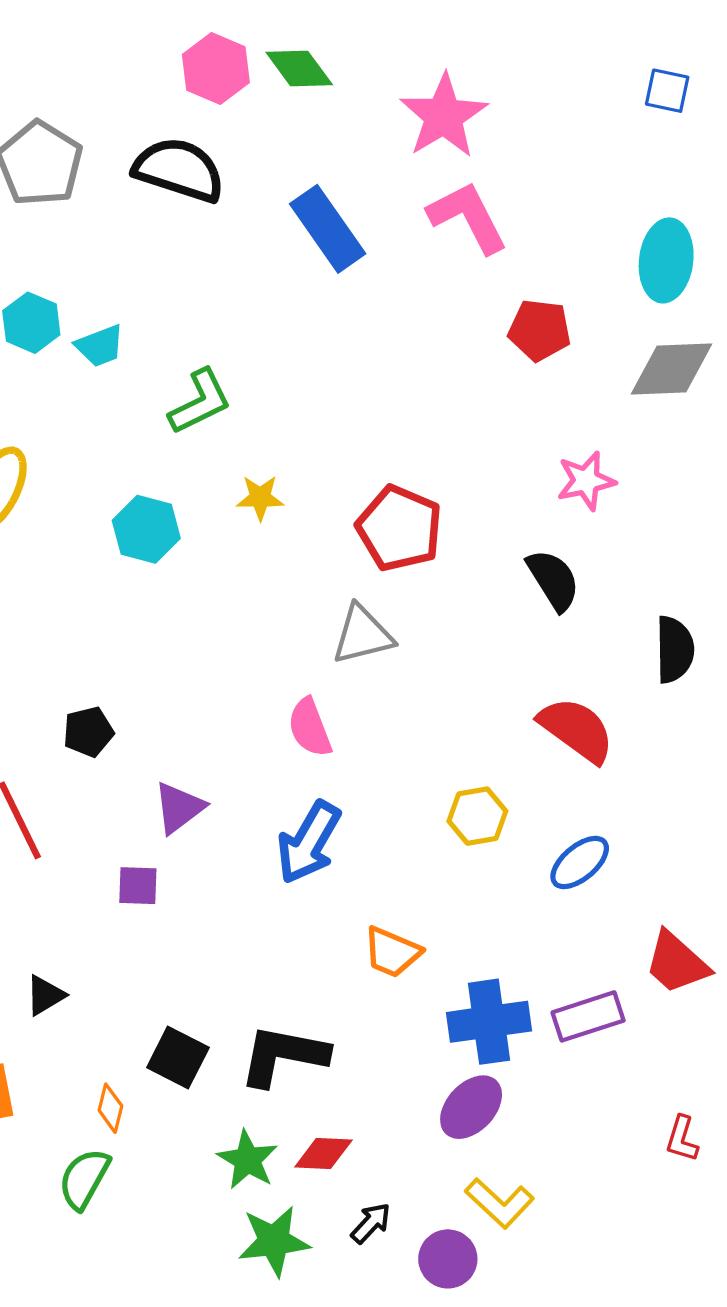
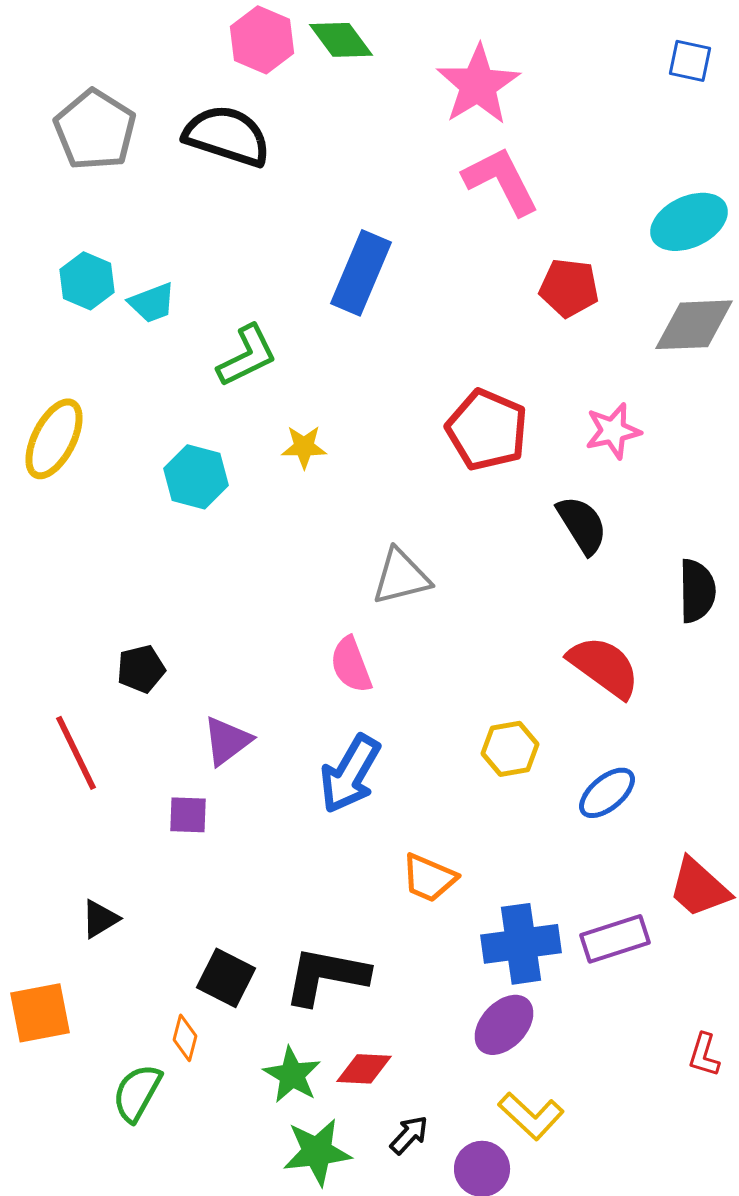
blue rectangle: (328, 229) -> (361, 273), moved, turned 58
cyan ellipse: (666, 260) -> (689, 222), turned 58
red pentagon: (399, 528) -> (487, 430), moved
orange diamond: (110, 1108) -> (185, 1038), moved

